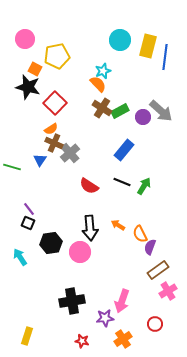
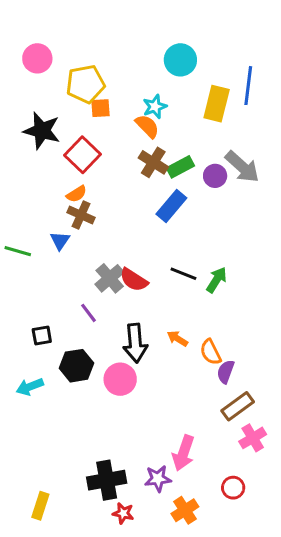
yellow rectangle: (148, 46) -> (217, 104), moved
orange square: (35, 69) -> (101, 108), moved, turned -32
blue rectangle: (124, 150) -> (171, 206), moved
gray cross: (70, 153) -> (110, 278), moved
purple line: (29, 209) -> (89, 313), moved
black square: (28, 223) -> (42, 336), turned -32
cyan arrow: (20, 257) -> (30, 387), turned -78
black cross: (72, 301) -> (107, 480), moved

